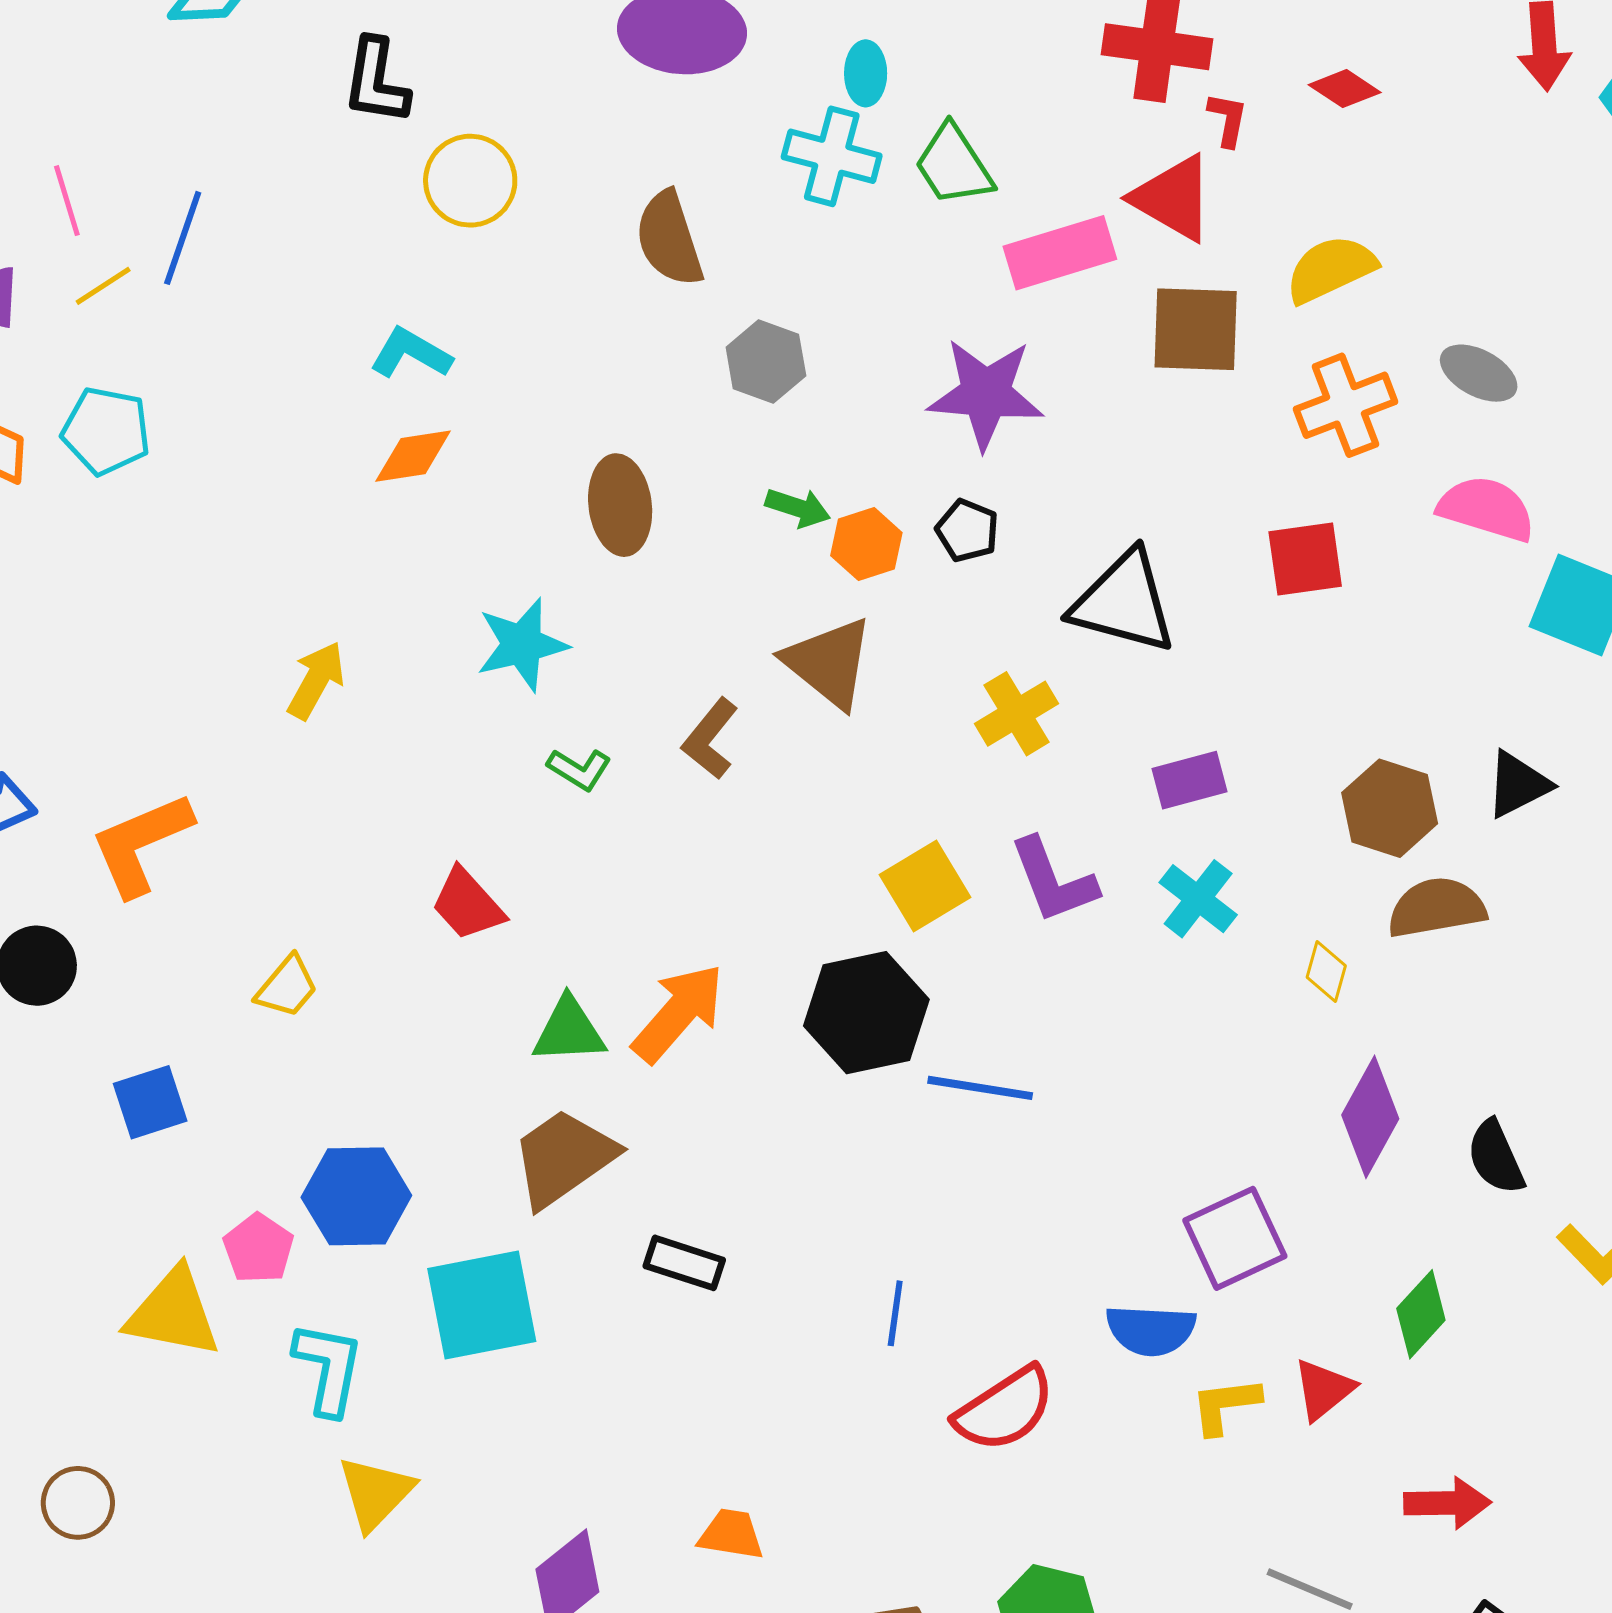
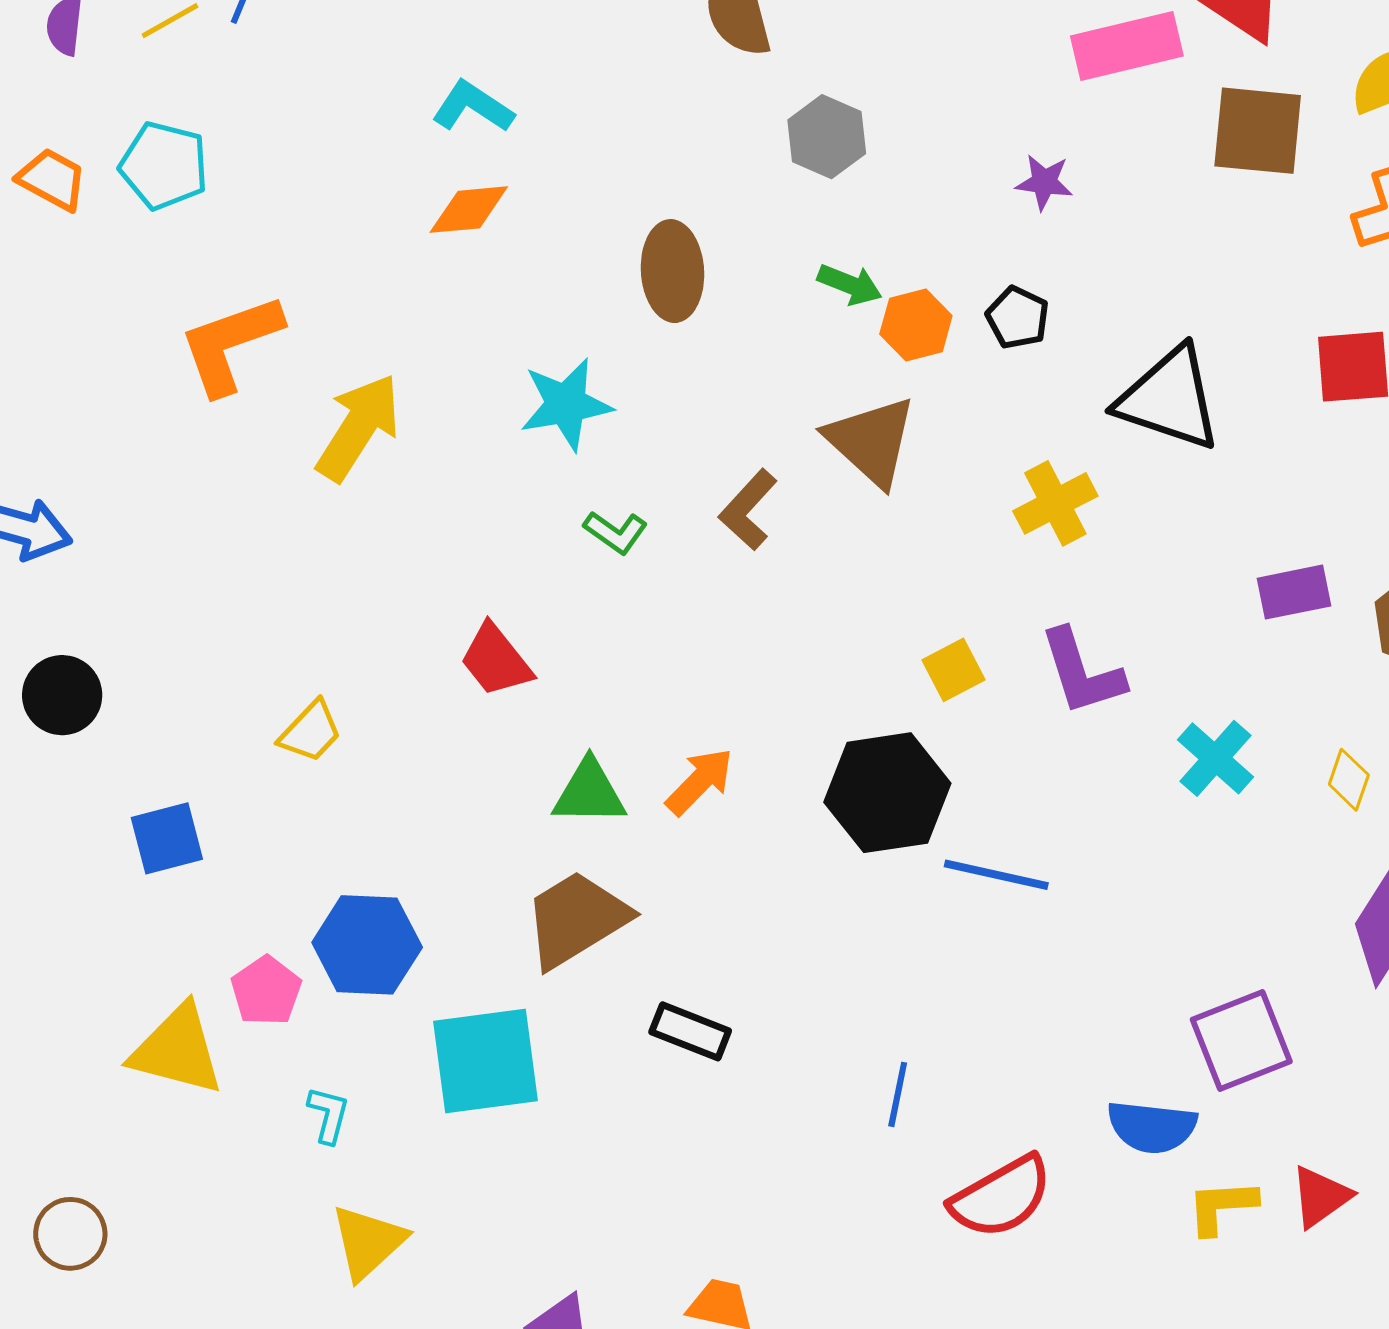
purple star: (986, 394) -> (1044, 182), size x0.5
yellow arrow: (316, 680) -> (358, 427), size x1.4
purple rectangle: (1189, 780) -> (1294, 592), moved
orange L-shape: (141, 844) -> (230, 344), moved
yellow square: (925, 886) -> (954, 670), size x0.7
cyan cross: (1198, 899) -> (1216, 758), moved
orange arrow: (678, 1013) -> (700, 782), size x0.7
cyan L-shape: (328, 1368) -> (329, 1115), size x0.6

